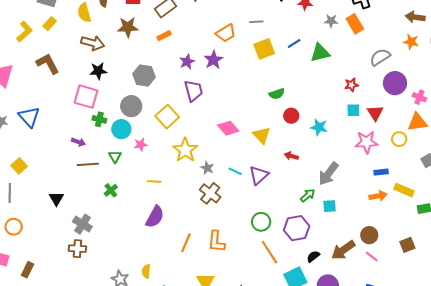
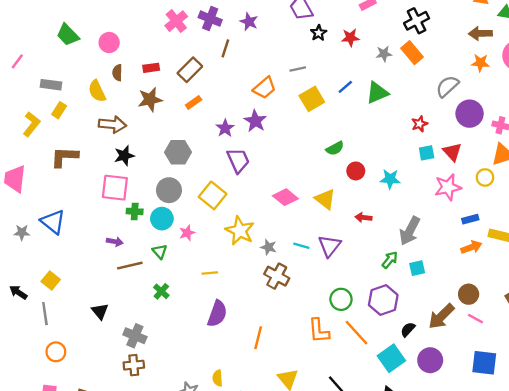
brown L-shape: (48, 64) -> (64, 157), turned -50
orange L-shape: (216, 242) -> (319, 331), moved

